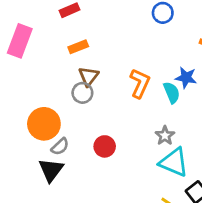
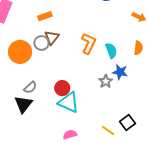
blue star: (186, 78) -> (120, 72), moved
gray circle: (82, 93) -> (41, 43), moved
orange circle: (44, 124) -> (20, 52), moved
cyan triangle: (174, 162) -> (69, 102), moved

